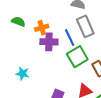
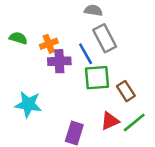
green square: (77, 57) -> (97, 78), turned 30
cyan star: (23, 74) -> (28, 104), size x1.5

